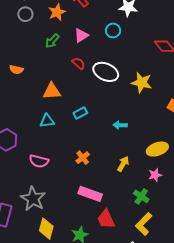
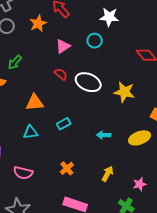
green arrow: (52, 41) -> (15, 62), moved
yellow ellipse: (157, 149) -> (140, 138), moved

